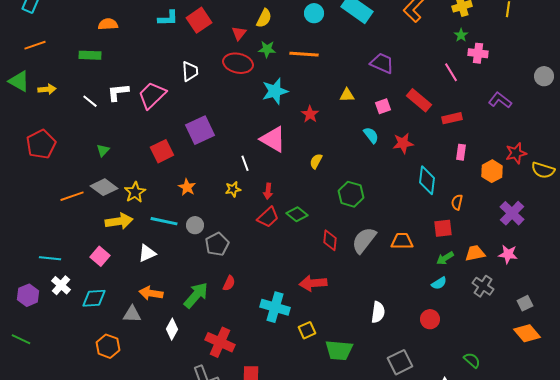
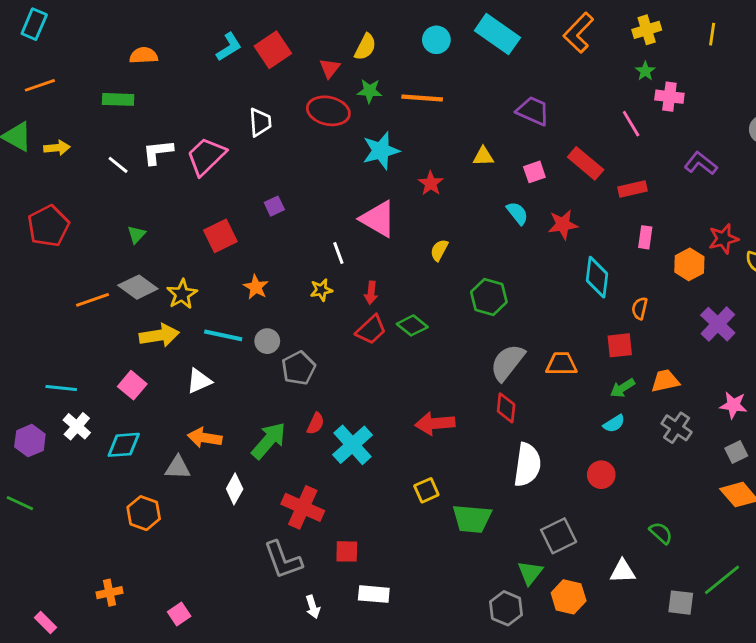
cyan L-shape: (168, 18) -> (229, 47), turned -30
purple square: (200, 130) -> (274, 206), size x0.5
red diamond: (330, 240) -> (506, 408), moved
pink star: (508, 254) -> (733, 405), moved
cyan cross: (275, 307) -> (353, 445), moved, turned 32
white semicircle: (378, 312) -> (527, 465), size x1.4

